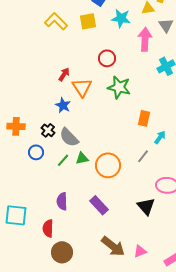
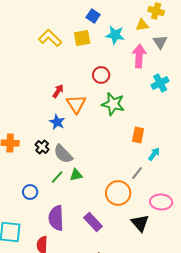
blue circle: (36, 152) -> (30, 192), moved
orange circle: (108, 165) -> (118, 193), moved
purple semicircle: (62, 201) -> (56, 218), size x1.4

